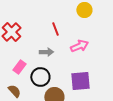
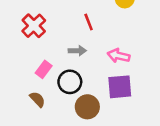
pink arrow: (79, 46) -> (118, 56), moved, turned -144

